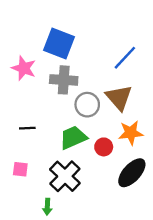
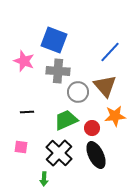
black ellipse: (132, 173) -> (96, 155), moved, turned -68

